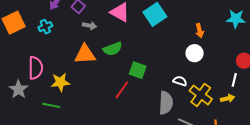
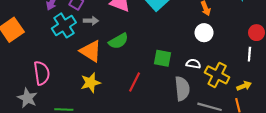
cyan cross: (45, 27) -> (64, 25), moved, size x1.6
orange triangle: (85, 54) -> (91, 51), turned 45
green square: (138, 70) -> (163, 58), moved
yellow star: (60, 82) -> (91, 83), moved
yellow arrow: (228, 98) -> (244, 86), moved

